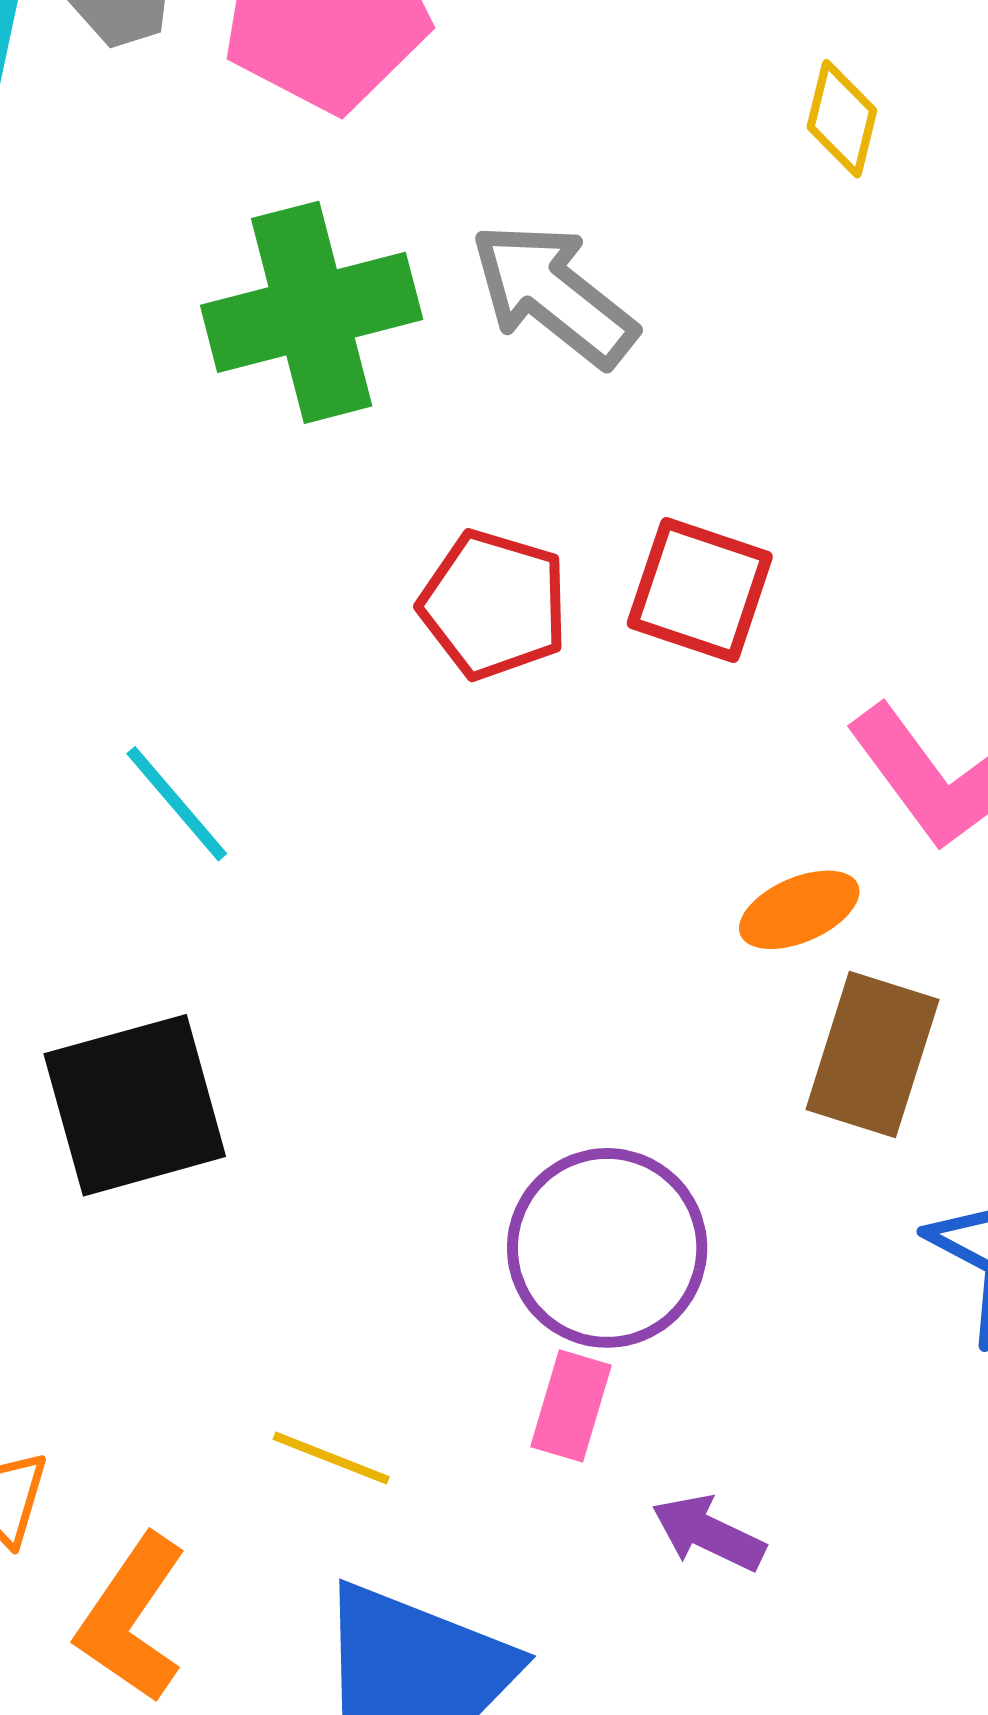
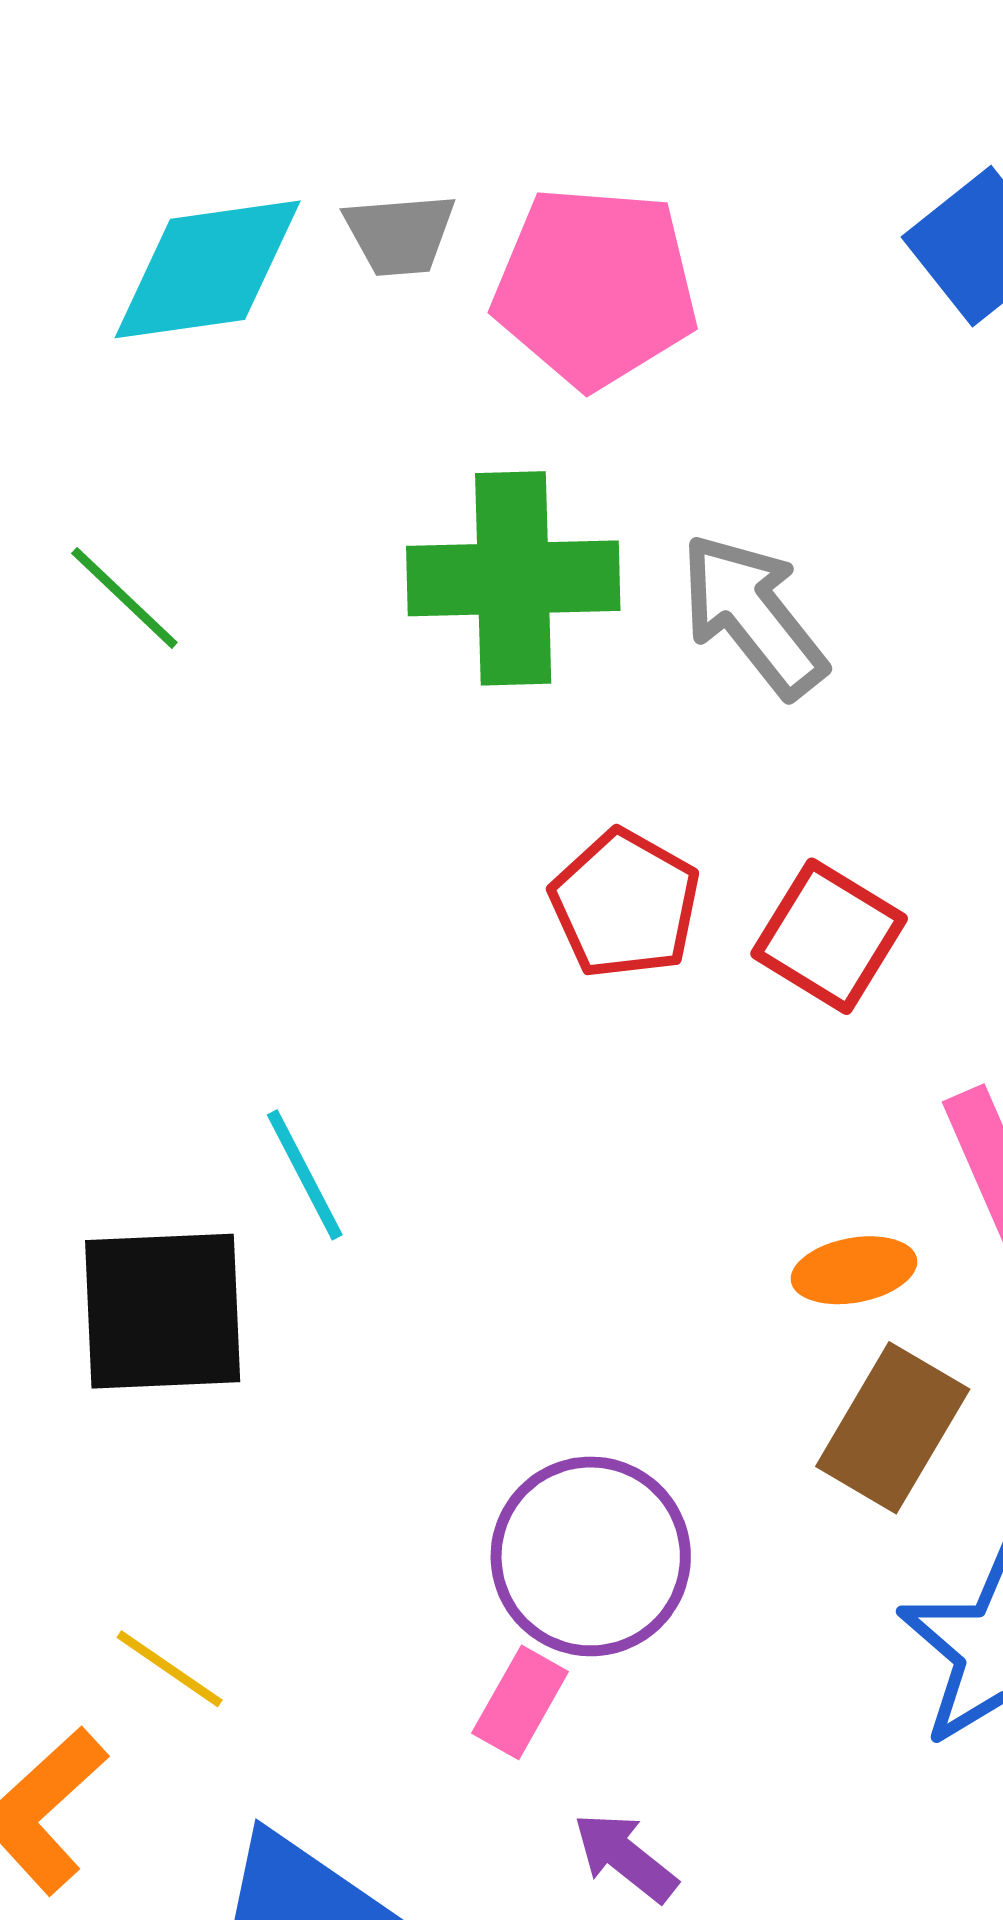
cyan line: (177, 804) -> (305, 1175), moved
yellow line: (331, 1458) -> (170, 1669), moved

